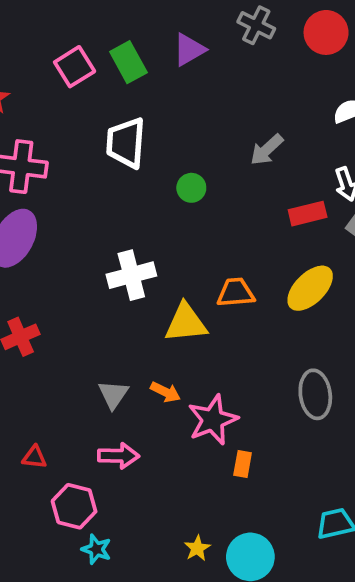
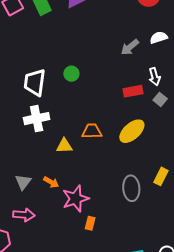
white trapezoid: (126, 143) -> (35, 83), moved
gray arrow: (267, 150) -> (130, 47), moved
yellow triangle: (186, 323) -> (64, 146), size x0.7

